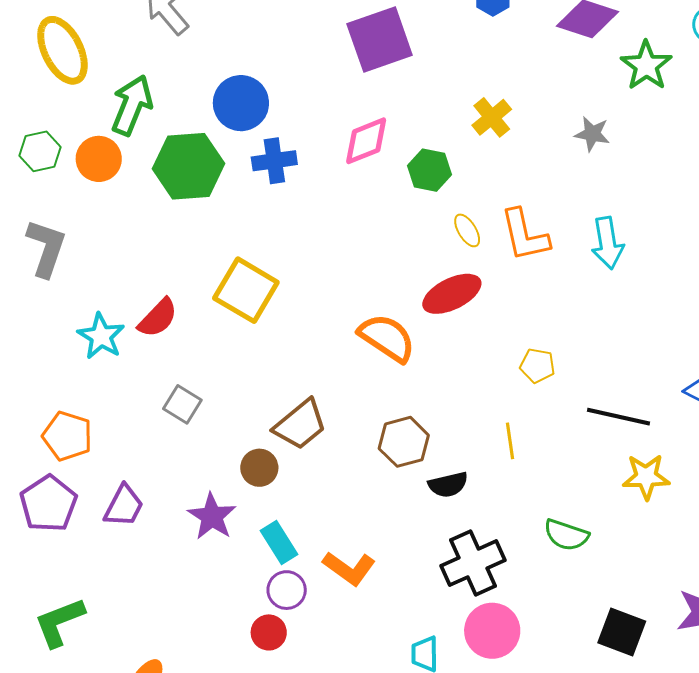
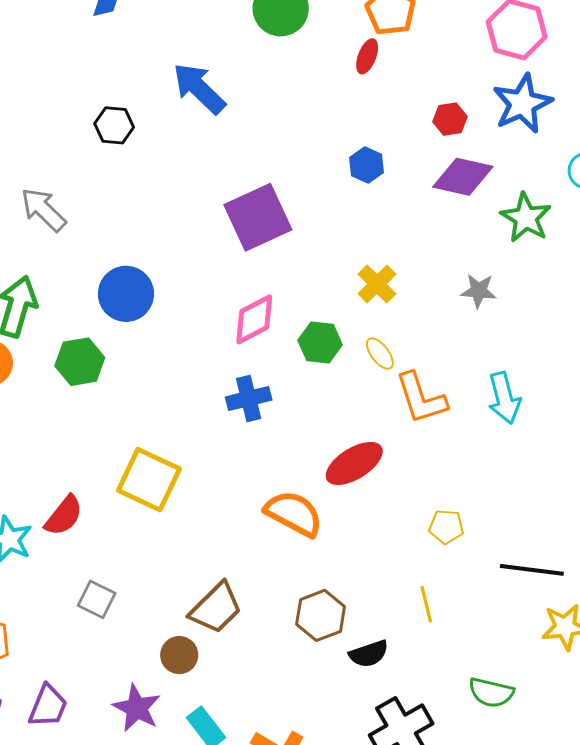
blue cross: (274, 161) -> (249, 398), moved
green hexagon: (189, 166) -> (80, 362), size x0.7
yellow ellipse: (467, 230) -> (380, 353), moved

